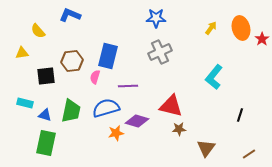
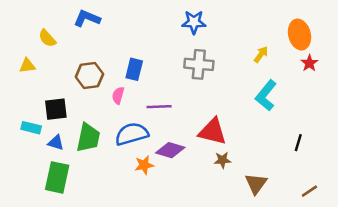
yellow arrow: (211, 28) -> (261, 54), moved
red star: (262, 39) -> (309, 63), moved
gray cross: (160, 52) -> (199, 64), turned 30
blue rectangle: (108, 56) -> (134, 69), size x0.7
black square: (46, 76) -> (56, 109), moved

